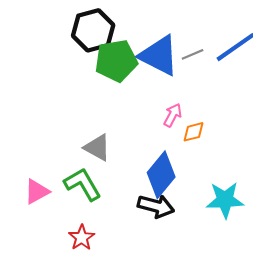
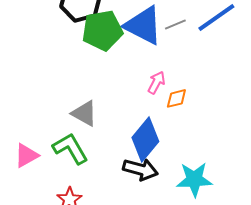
cyan star: (225, 200) -> (194, 179), moved

